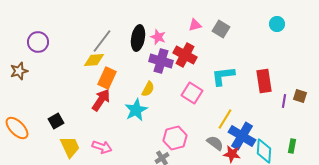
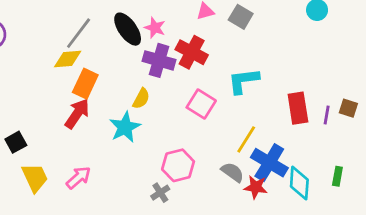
black ellipse: (138, 38) -> (128, 29), turned -45
red rectangle: (264, 81) -> (298, 108), moved
pink arrow: (102, 147) -> (79, 178), turned -60

